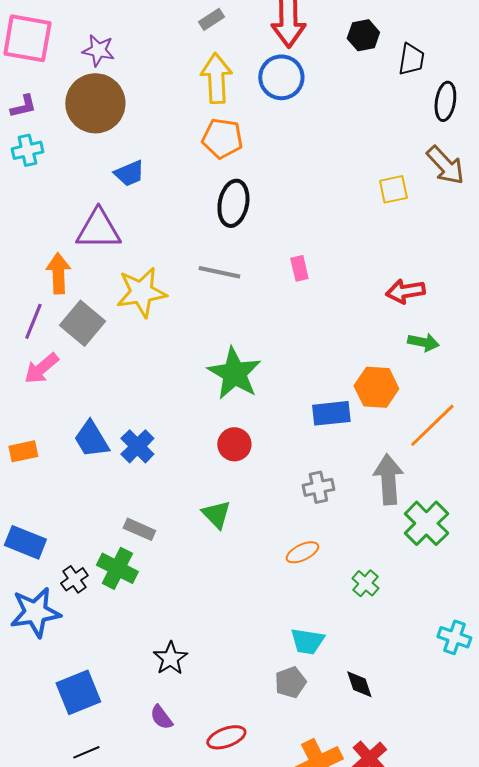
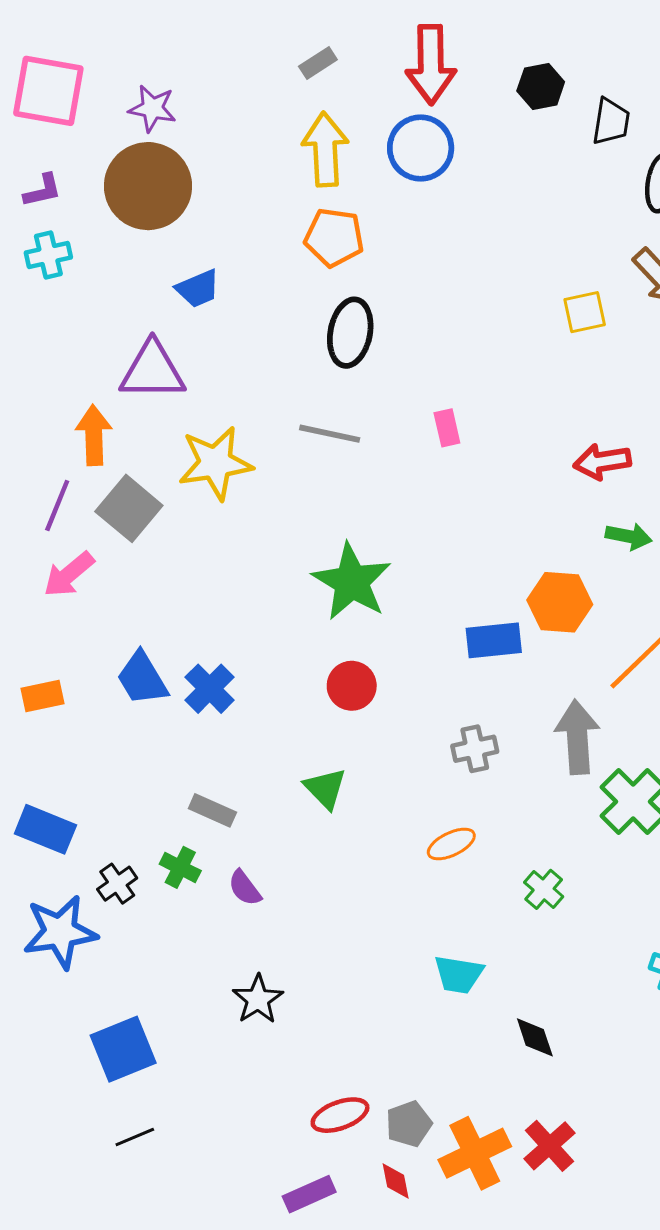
green cross: (117, 568) -> (180, 867), size x0.7
gray pentagon: (290, 682) -> (409, 1124), moved
purple semicircle: (161, 717) -> (245, 888), moved

